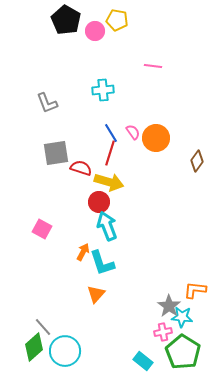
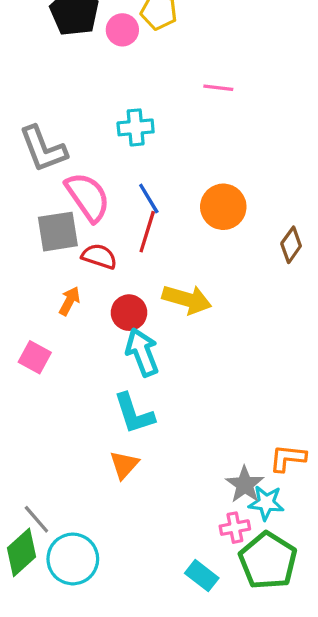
gray L-shape: (47, 103) -> (43, 149), size x1.4
pink semicircle: (133, 132) -> (88, 197), moved, size x2.0
yellow arrow: (109, 182) -> (187, 299), moved
orange arrow: (83, 252) -> (69, 301), moved

